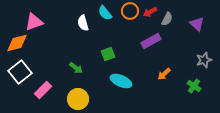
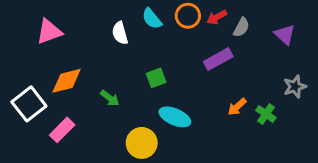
orange diamond: (17, 43) -> (66, 81), moved
green cross: (194, 86) -> (266, 114), moved
yellow circle: (78, 99) -> (142, 143), moved

